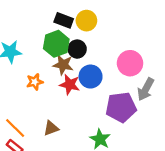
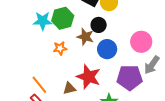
green hexagon: (56, 44) -> (63, 18), moved
red star: (70, 84) -> (89, 77), moved, size x1.4

